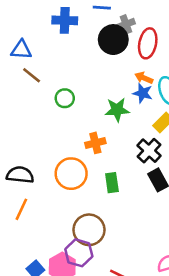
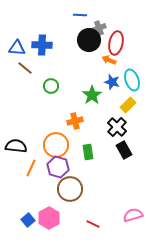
blue cross: (65, 20) -> (42, 45), moved
orange arrow: (144, 78) -> (109, 60), moved
green star: (117, 110) -> (92, 95), turned -30
orange line: (21, 209) -> (31, 168), moved
purple hexagon: (79, 253) -> (58, 167), moved

